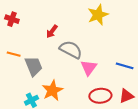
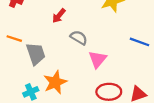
gray semicircle: (71, 50) -> (79, 38), size x0.7
blue line: (125, 66) -> (140, 42), moved

